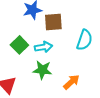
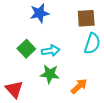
brown square: (53, 22) -> (86, 18), moved

